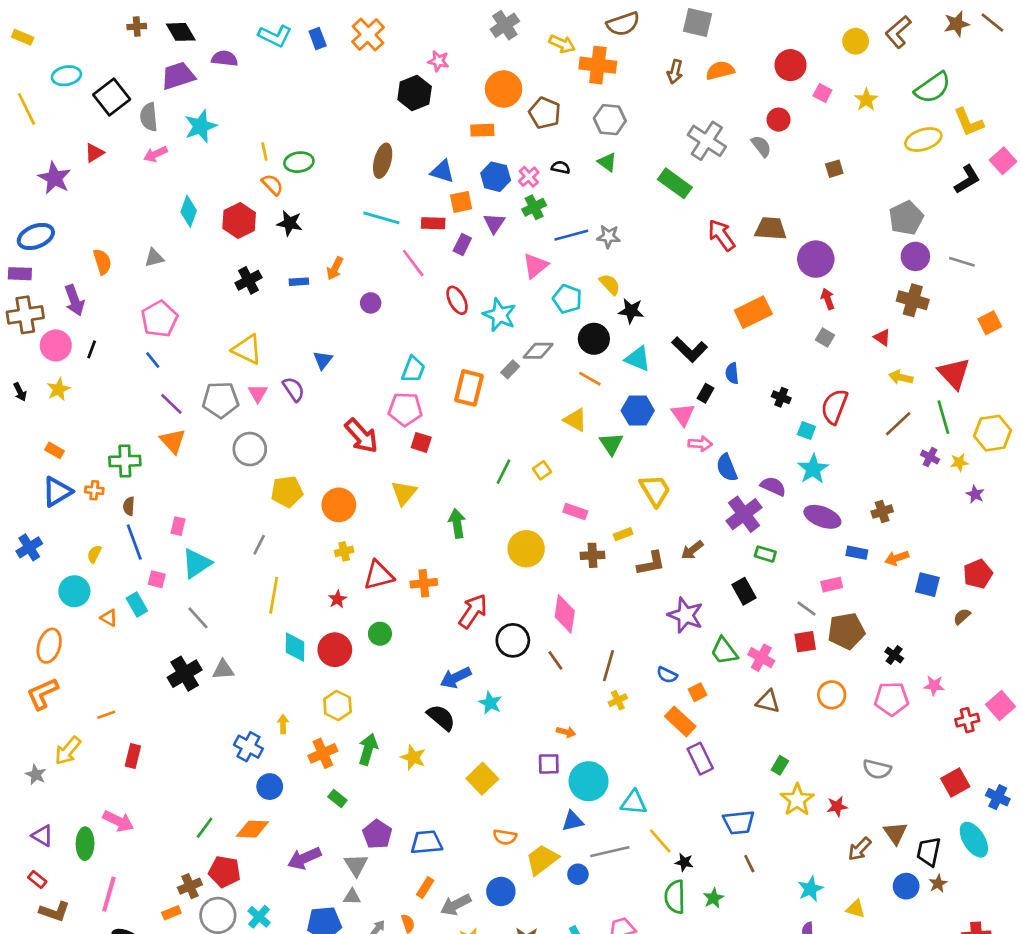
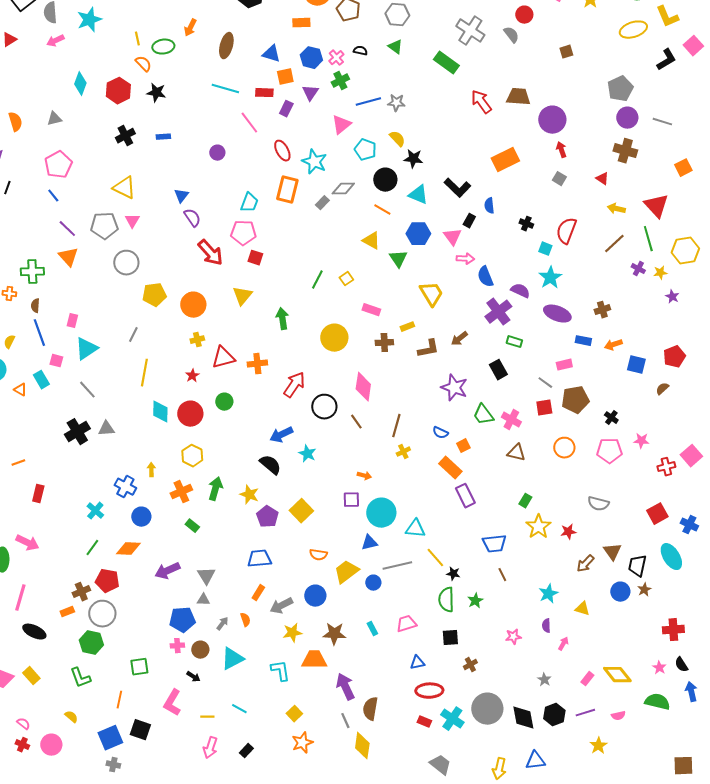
orange arrow: (335, 268) -> (190, 28), moved
orange rectangle: (469, 388) -> (287, 190), moved
purple semicircle: (294, 389) -> (192, 218), moved
purple pentagon: (377, 834) -> (267, 517), moved
cyan cross: (259, 917) -> (95, 511), moved

